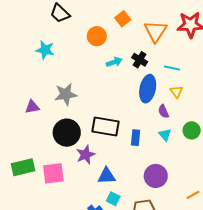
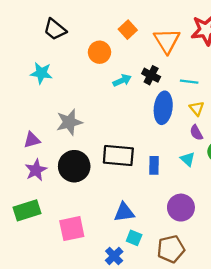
purple semicircle: (163, 111) -> (196, 133), moved
purple star: (86, 155) -> (36, 170), moved
pink square: (53, 173) -> (72, 229), moved

